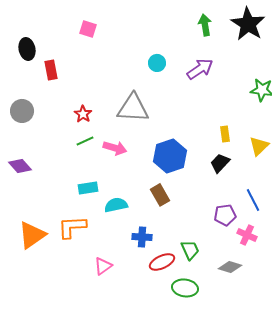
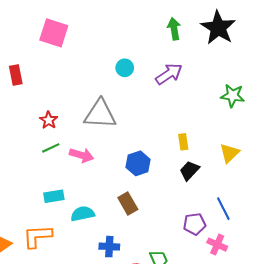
pink square: (88, 29) -> (54, 33), size x1.6
yellow rectangle: (225, 134) -> (183, 142), moved
blue hexagon: (170, 156) -> (138, 163), size x0.7

